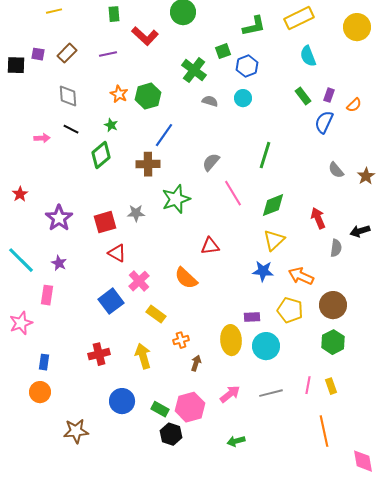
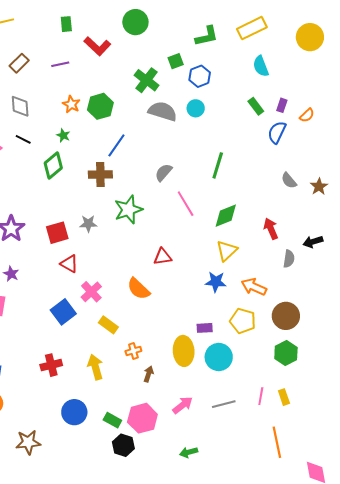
gray semicircle: (210, 101) -> (163, 111), size x1.8

